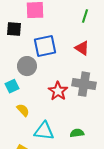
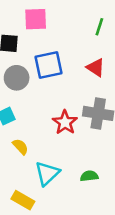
gray circle: (27, 66) -> (17, 78), moved
cyan triangle: (44, 131) -> (47, 173), turned -50

